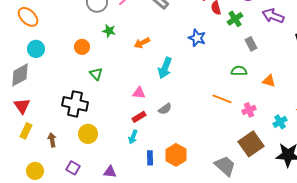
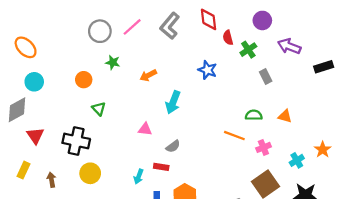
green semicircle: (239, 71) -> (254, 115), moved
red triangle: (22, 106) -> (35, 136), moved
red rectangle: (139, 117) -> (161, 167), moved, turned 40

